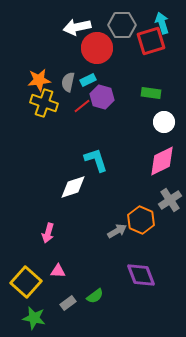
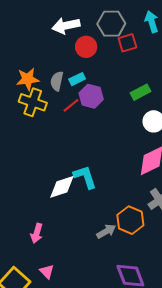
red square: (151, 41) -> (127, 43), moved, size x0.7
red circle: (97, 48) -> (86, 47), size x0.7
green rectangle: (151, 93) -> (141, 92), turned -36
cyan L-shape: (96, 160) -> (85, 177), moved
pink triangle: (58, 271) -> (47, 272), turned 42

